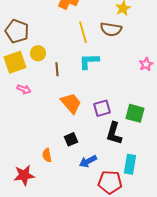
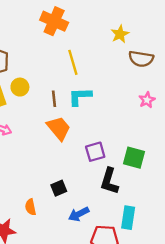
brown semicircle: (111, 29) -> (141, 59), moved
brown line: (57, 69) -> (54, 99), moved
orange trapezoid: (71, 103) -> (59, 128), moved

